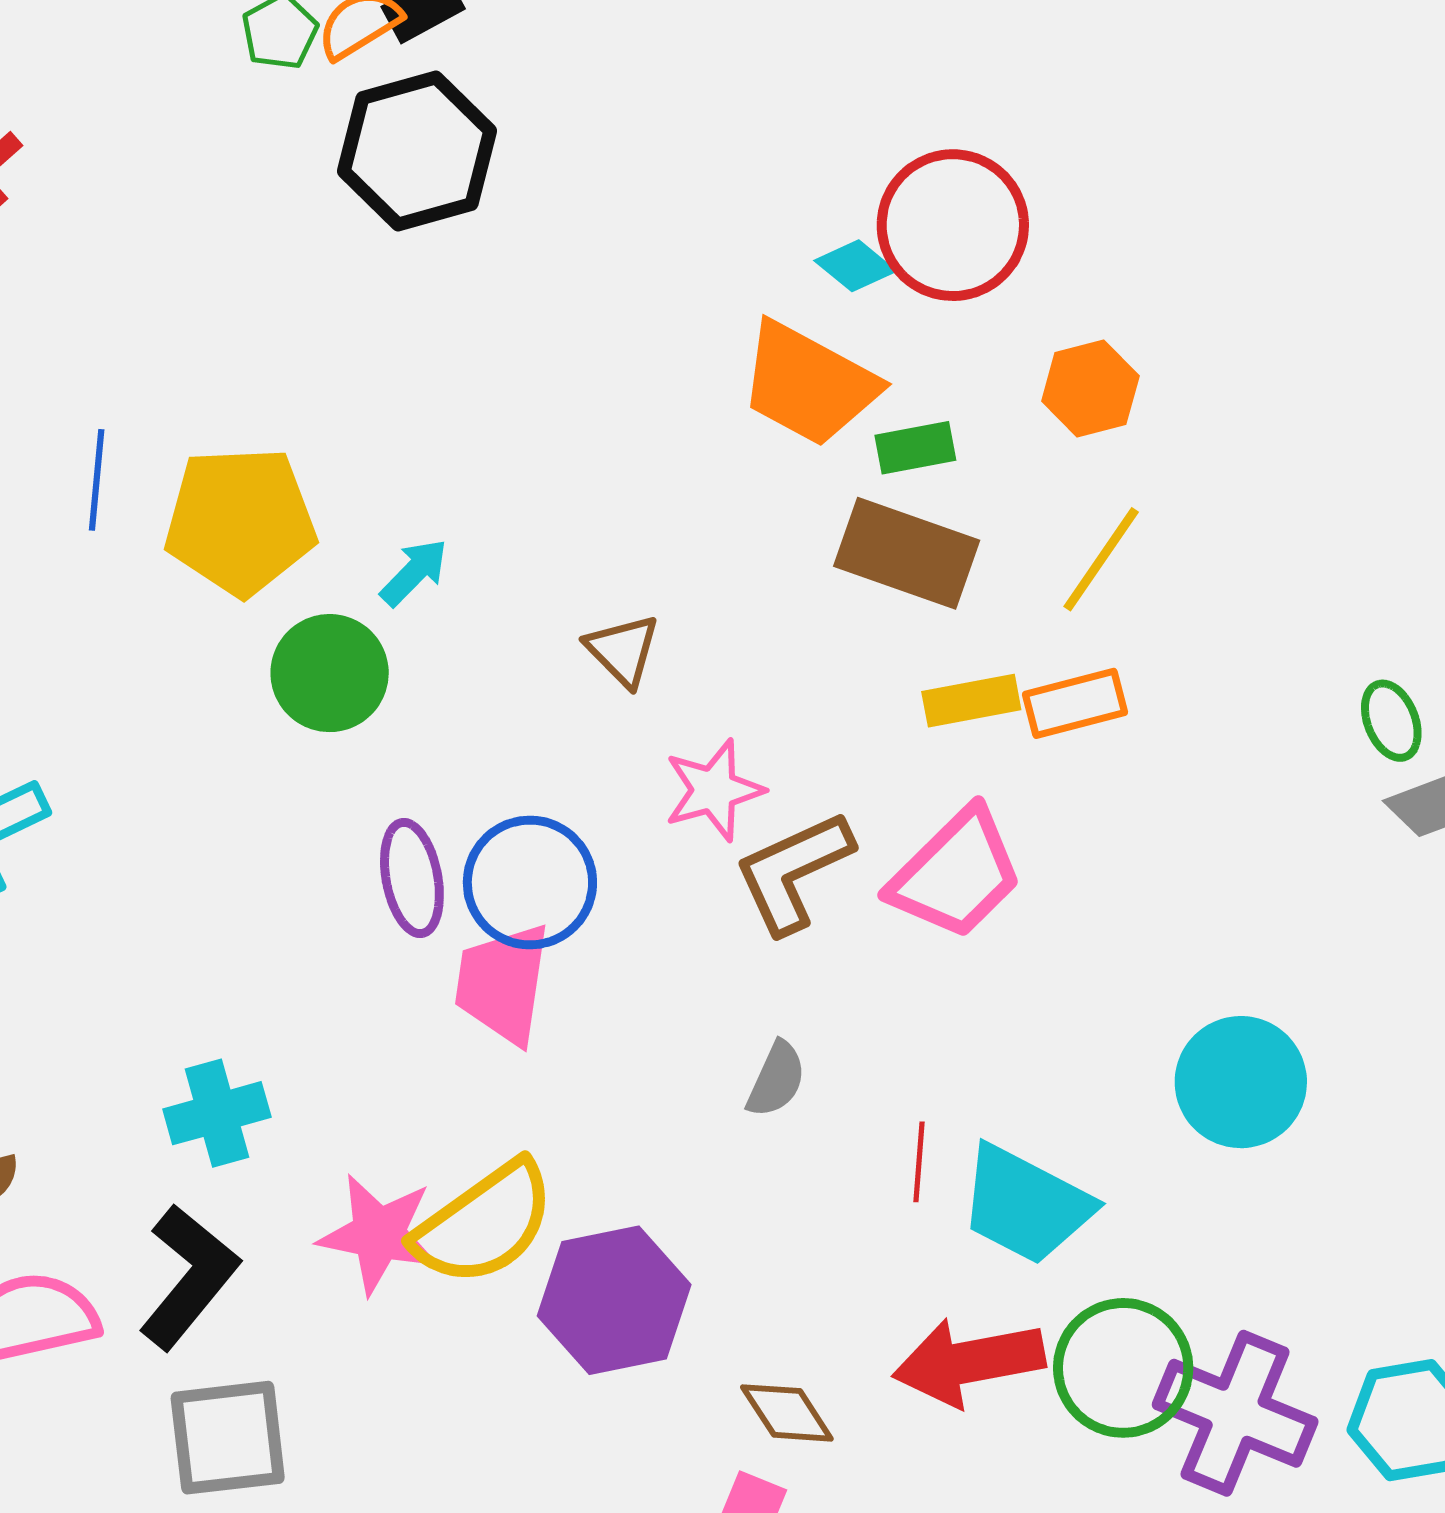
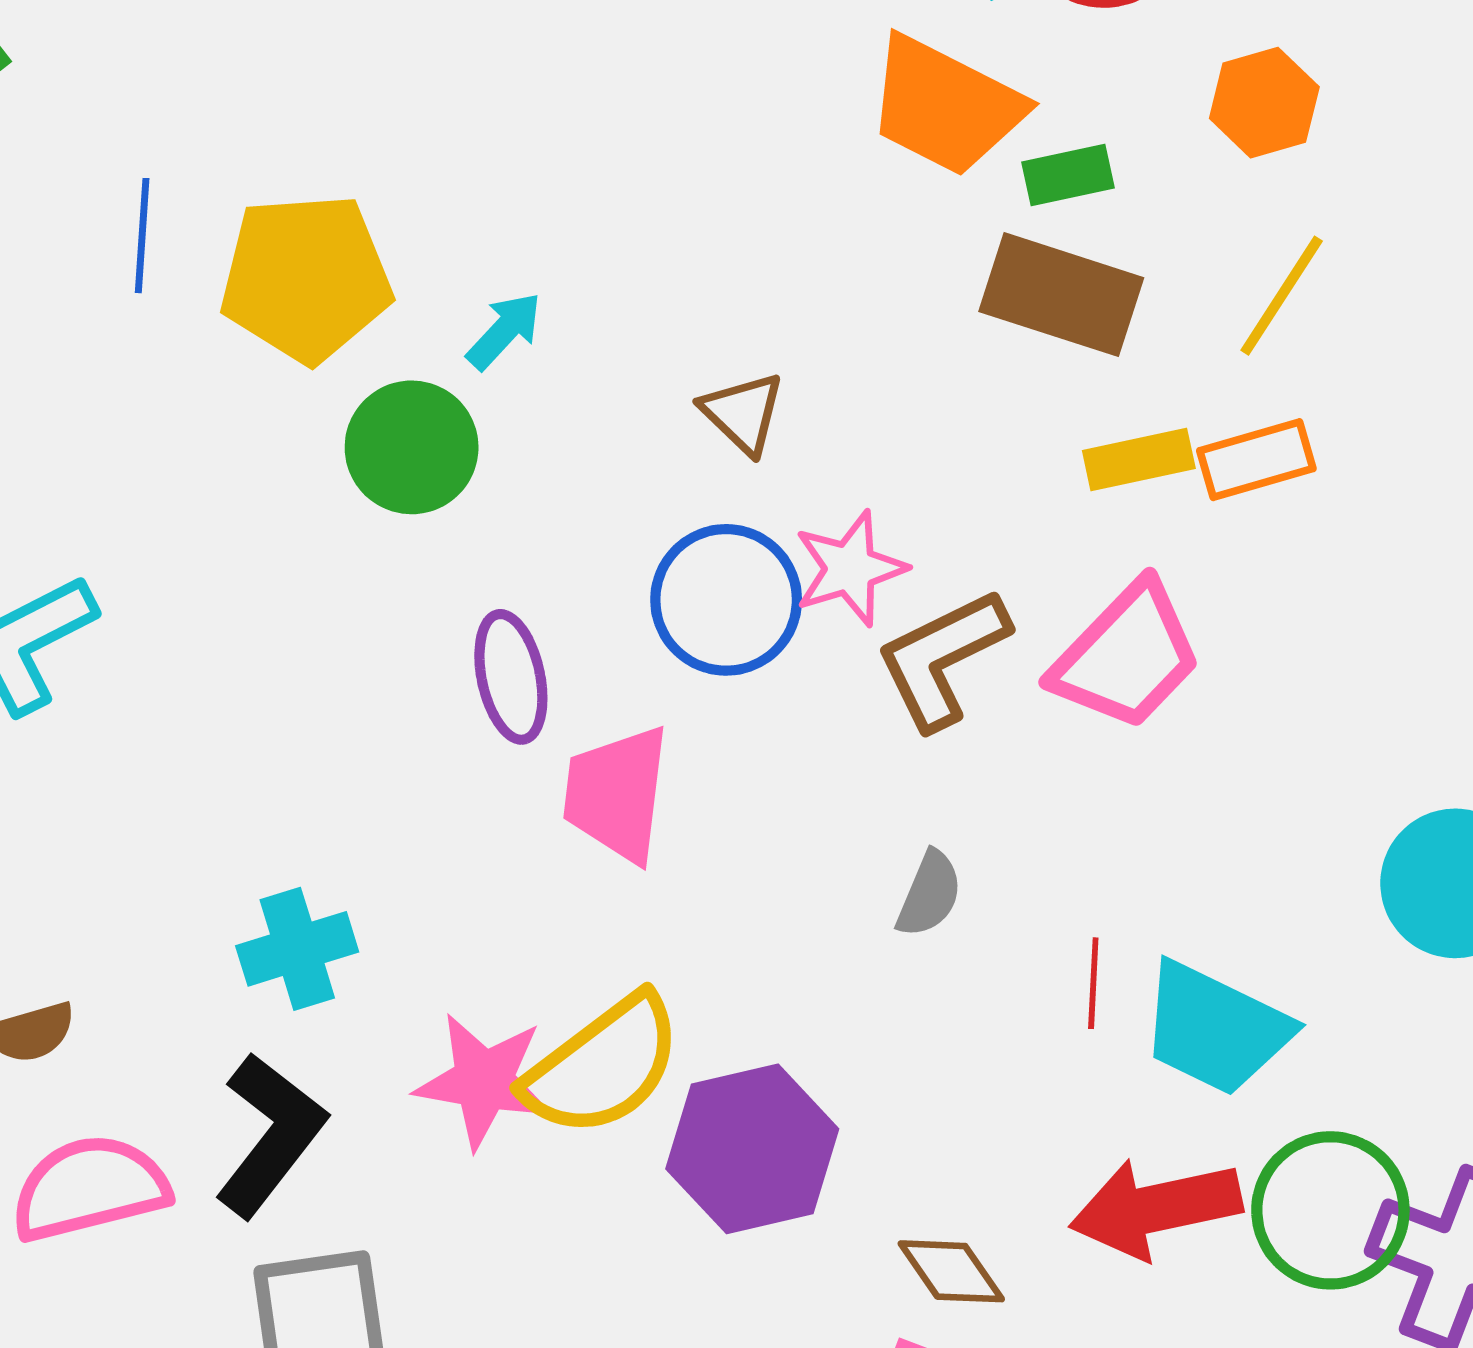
blue circle: (530, 883) -> (726, 600), moved

